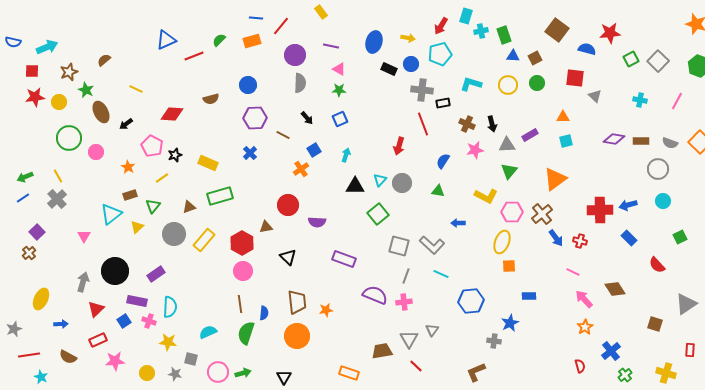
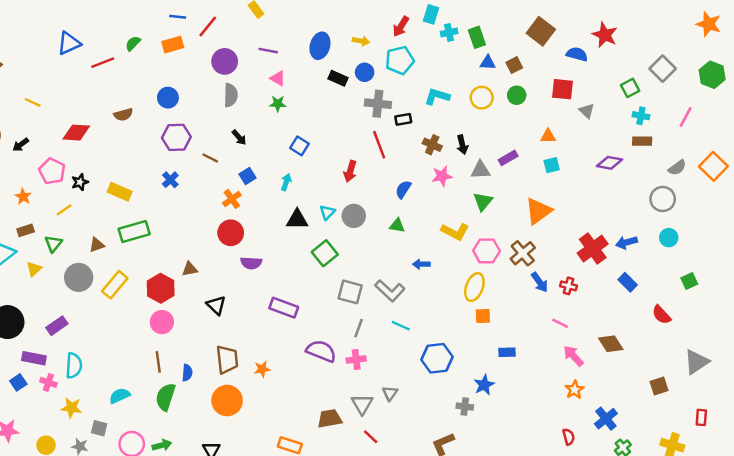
red star: (610, 33) -> (605, 35), turned 30
green square: (631, 59) -> (630, 88), moved
blue square: (340, 119) -> (299, 146), moved, turned -35
brown rectangle: (641, 141) -> (642, 141), moved
gray semicircle: (670, 143) -> (677, 168), turned -56
red circle: (288, 205) -> (231, 233), moved
red cross: (600, 210) -> (593, 248), turned -35
brown square: (655, 324) -> (659, 386), turned -35

